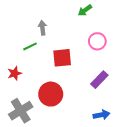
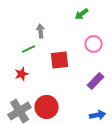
red star: (14, 73) -> (22, 74), moved
red circle: (51, 94) -> (47, 107), moved

